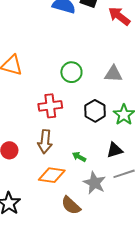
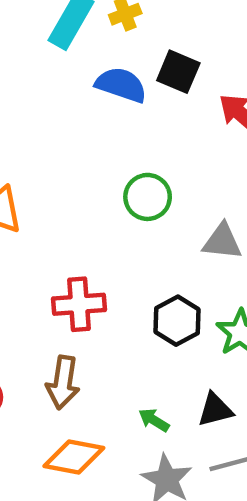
green circle: (71, 72) -> (148, 197), moved
green arrow: (79, 157) -> (154, 420), moved

